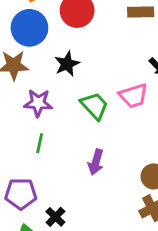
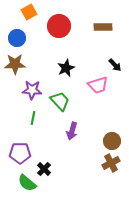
blue circle: (29, 28) -> (17, 38), moved, size x0.7
black star: (67, 64) -> (66, 68), moved
green trapezoid: (94, 106) -> (60, 101), moved

